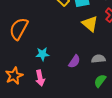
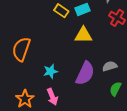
yellow triangle: (90, 24) -> (83, 35), moved, turned -30
purple semicircle: (74, 61) -> (85, 73), size x1.6

